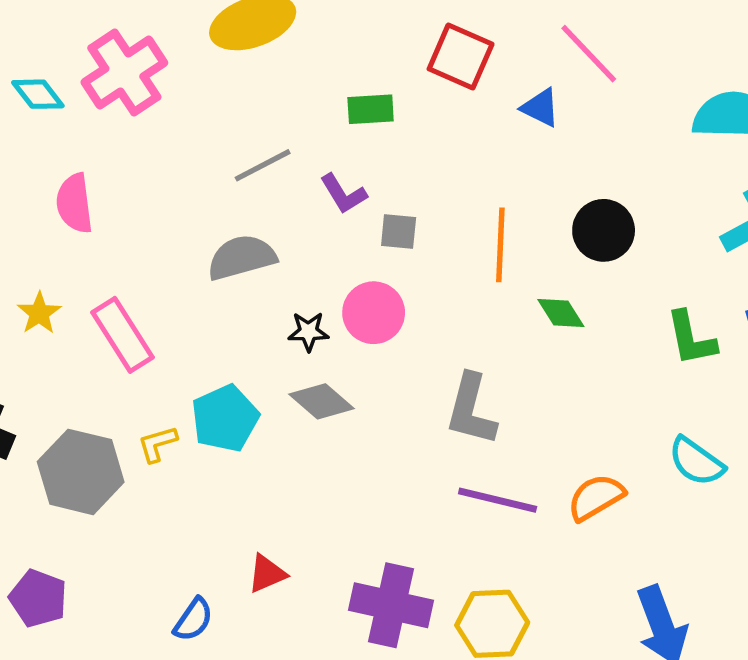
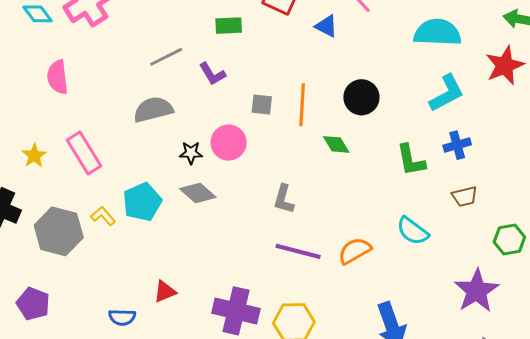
gray square: (399, 232) -> (262, 104), moved
yellow star: (39, 313) -> (34, 156), moved
gray L-shape: (471, 410) -> (284, 199), size x0.7
yellow L-shape: (157, 444) -> (103, 216), turned 65
blue semicircle: (193, 620) -> (122, 317), turned 56

